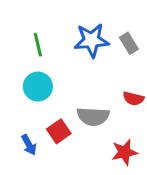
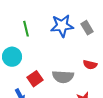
cyan circle: (38, 87) -> (12, 57), moved
red square: (59, 131) -> (35, 79), moved

